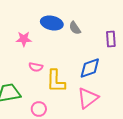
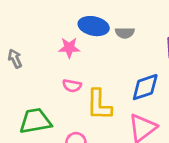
gray semicircle: (75, 28) -> (125, 33), turned -56
pink star: (24, 39) -> (69, 48), moved

